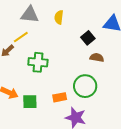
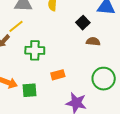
green circle: (85, 86) -> (104, 79), moved
orange rectangle: (60, 97) -> (58, 75), moved

